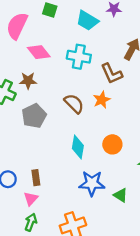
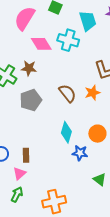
cyan trapezoid: (87, 21) -> (88, 21), turned -145
cyan cross: (79, 57) -> (68, 40), moved
blue star: (92, 183) -> (80, 153), moved, size x0.7

